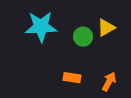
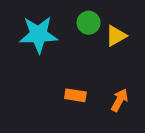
green circle: (83, 37) -> (89, 23), moved

